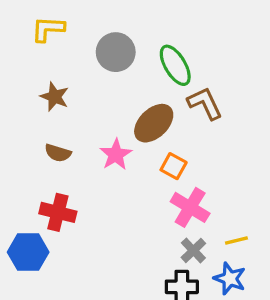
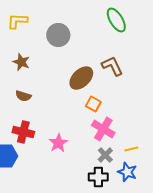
green ellipse: (175, 65) -> (116, 20), moved
pink star: (116, 155) -> (58, 143), moved

